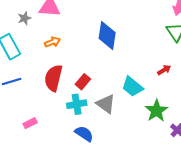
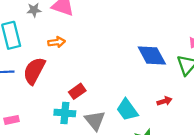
blue diamond: (107, 36) -> (152, 56), moved, turned -52
red semicircle: (53, 78) -> (34, 71), moved

